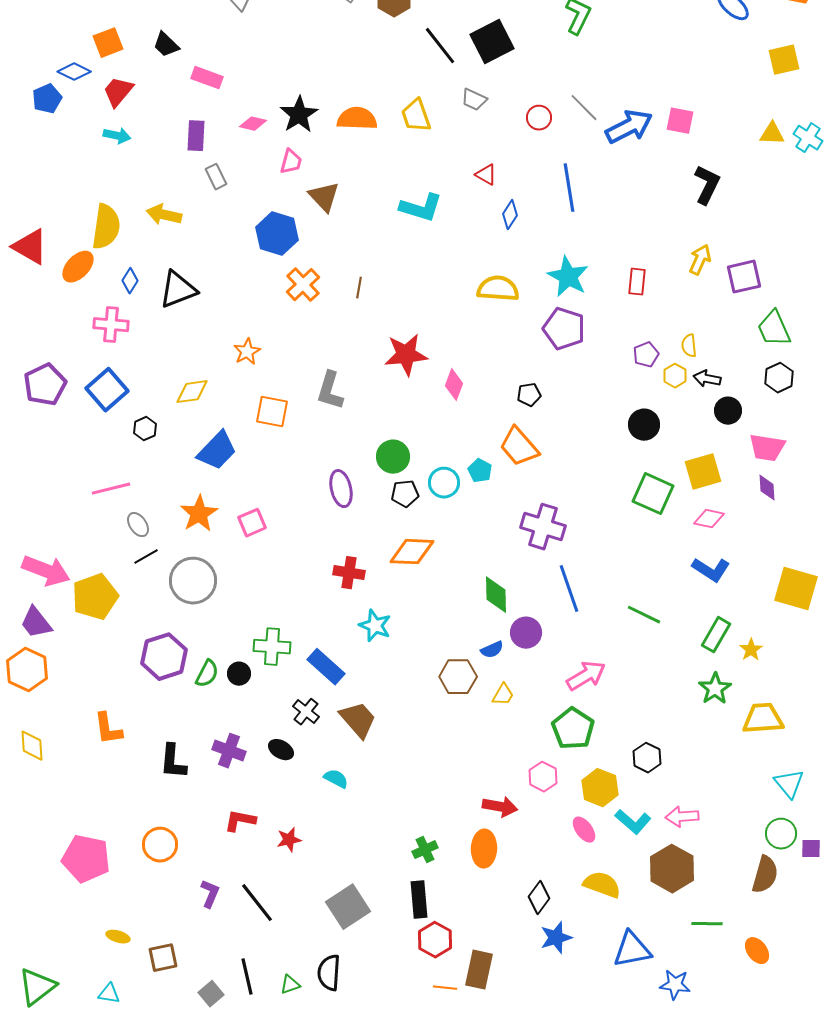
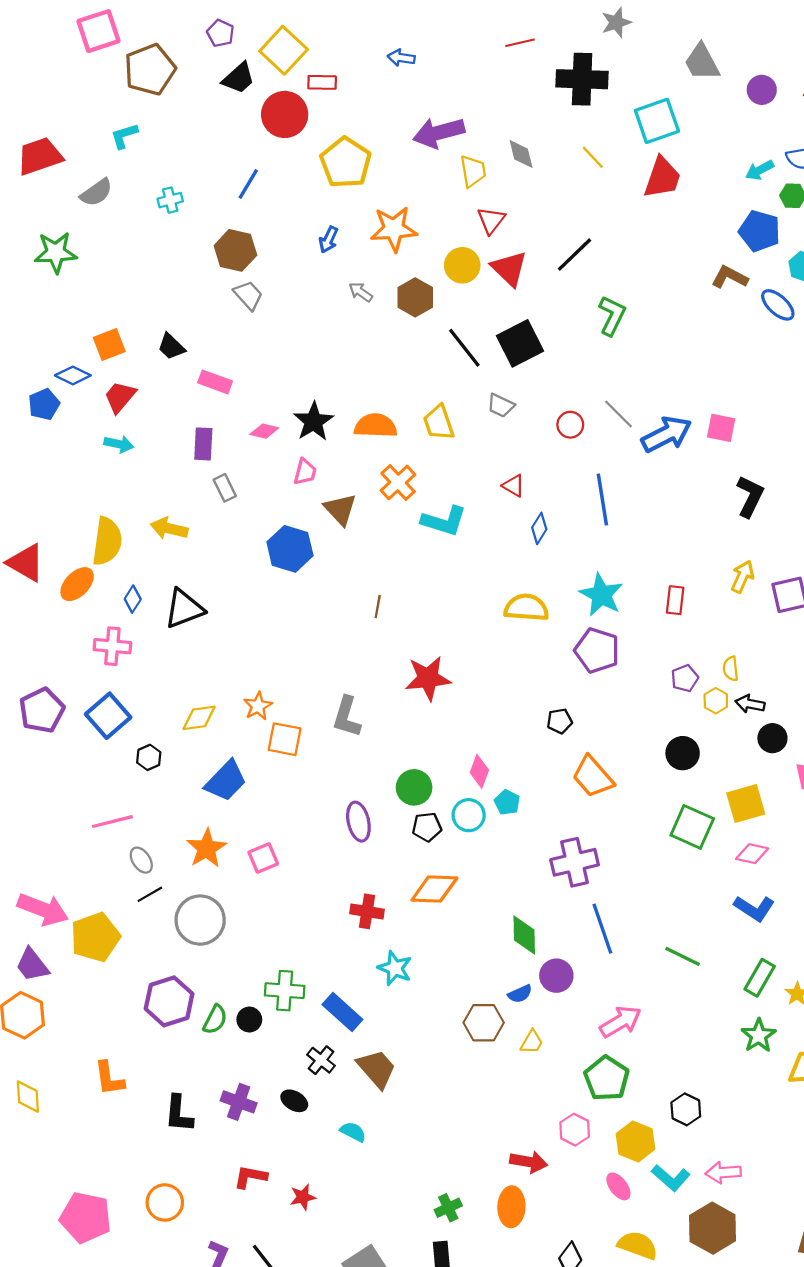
orange cross: (303, 285) -> (398, 482), moved
orange star: (247, 352) -> (258, 706), moved
pink diamond: (454, 385) -> (479, 771), moved
orange trapezoid: (519, 447) -> (593, 777), moved
purple cross: (543, 527) -> (575, 862), turned -30

